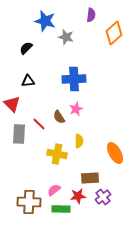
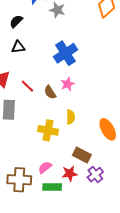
blue cross: (74, 79) -> (66, 53), turned -30
black triangle: (28, 81) -> (18, 47), moved
red line: (39, 124) -> (27, 86), moved
brown rectangle: (90, 178) -> (82, 155), turned 30

